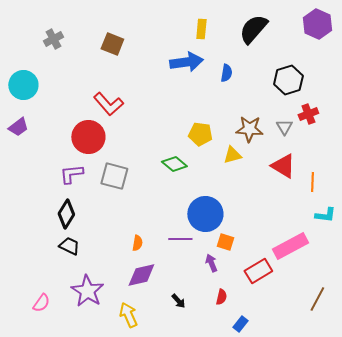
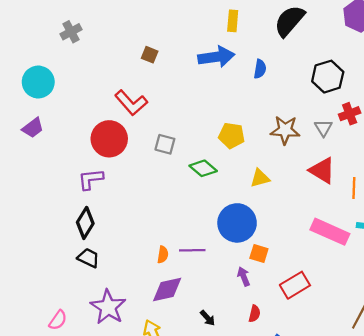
brown square: (112, 44) -> (150, 55), moved, size x0.7
yellow triangle: (232, 155) -> (260, 178), moved
gray square: (114, 176) -> (165, 144), moved, size x0.7
purple line: (180, 239) -> (192, 250), moved
pink rectangle: (290, 246) -> (330, 232), moved, turned 52

